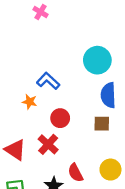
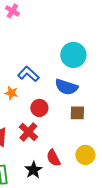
pink cross: (40, 12) -> (12, 11), moved
blue semicircle: (108, 95) -> (66, 87), moved, turned -70

